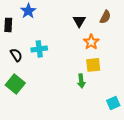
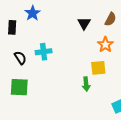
orange star: (91, 42) -> (105, 45), moved
green square: (15, 84) -> (19, 87), turned -36

